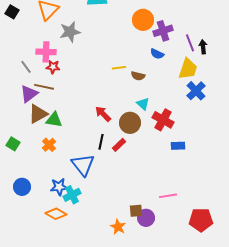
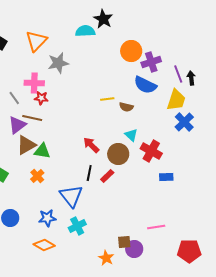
blue semicircle: (157, 54) -> (145, 85), size x1.6
cyan cross: (72, 195) -> (77, 226), moved

